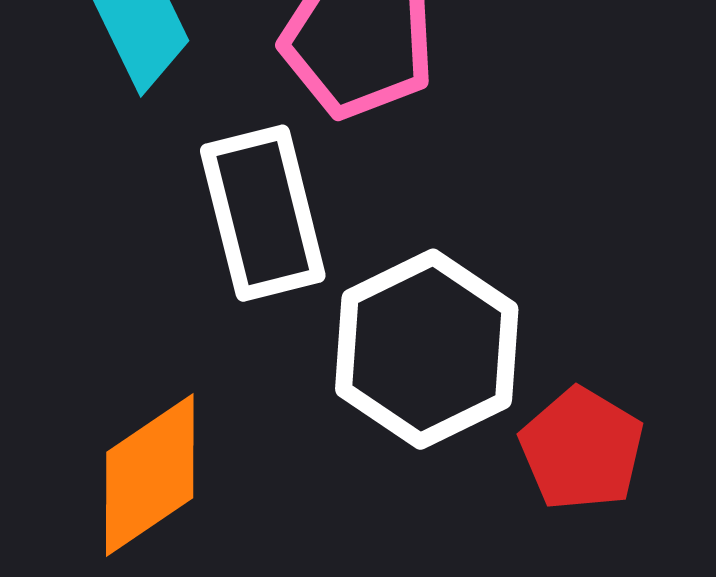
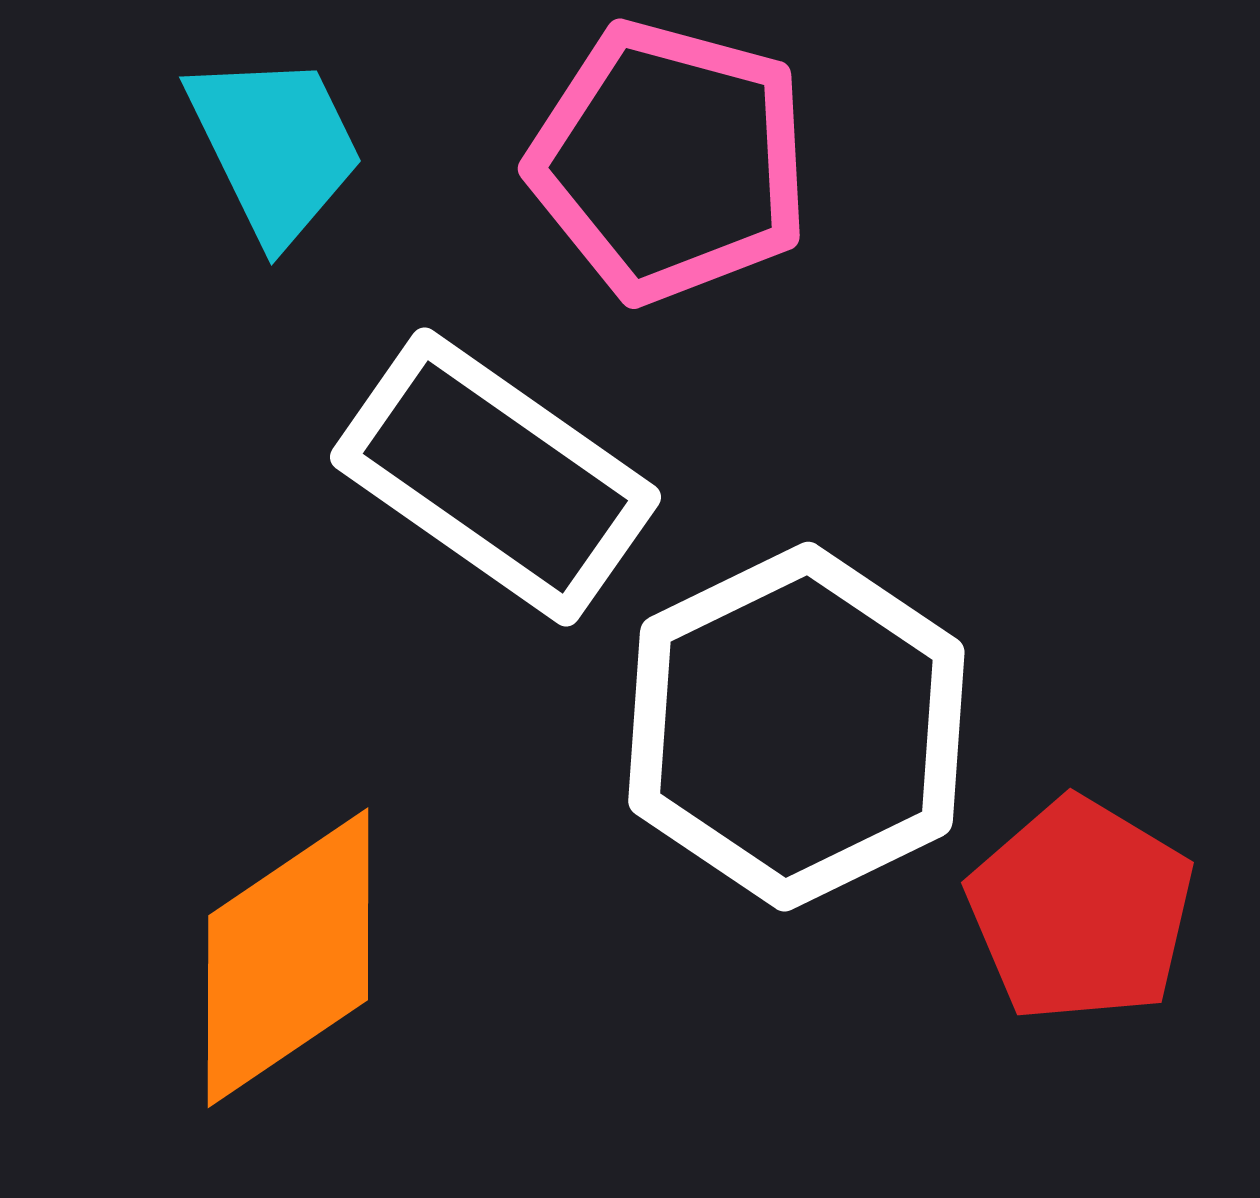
white rectangle: (263, 213) -> (495, 477), turned -41

